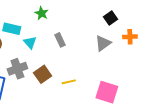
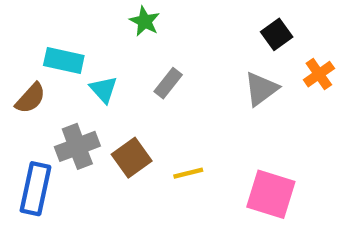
green star: (42, 13) -> (145, 21), moved
orange cross: (130, 37) -> (319, 74), turned -32
gray rectangle: (60, 40) -> (168, 83), turned 64

